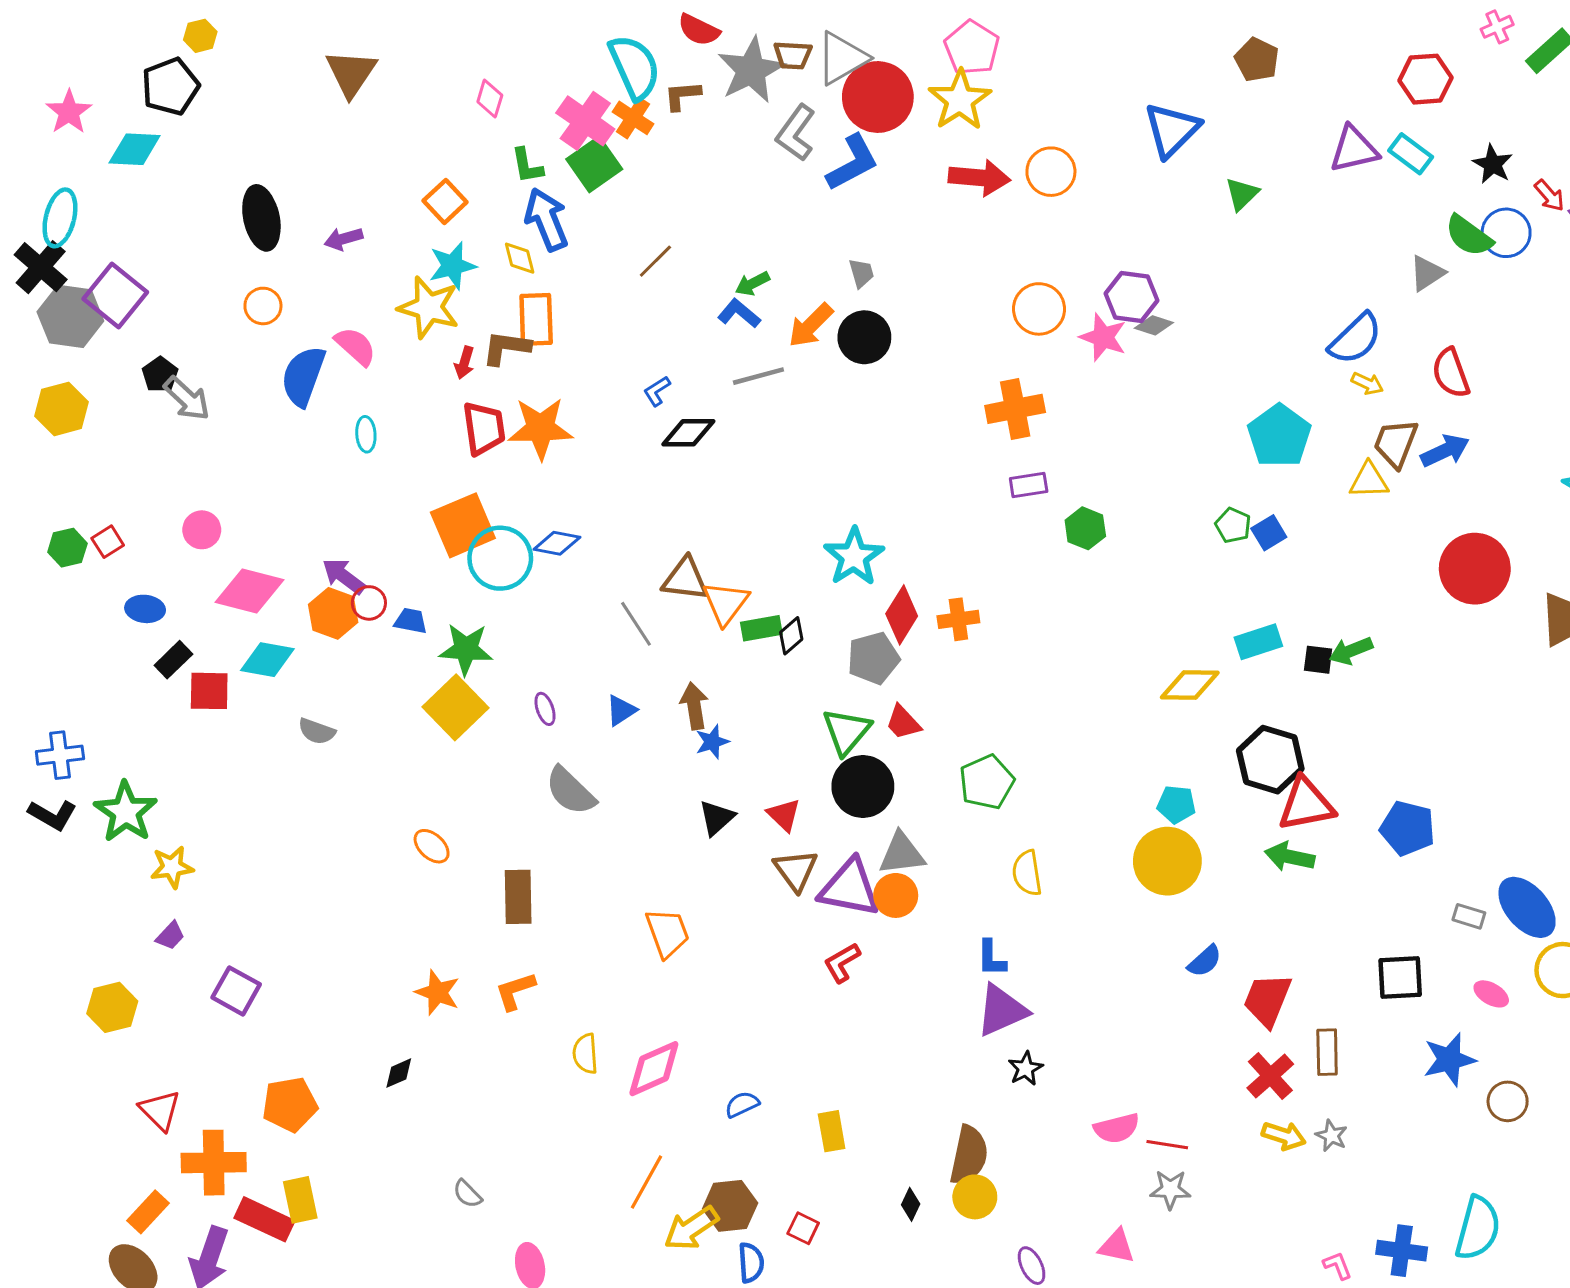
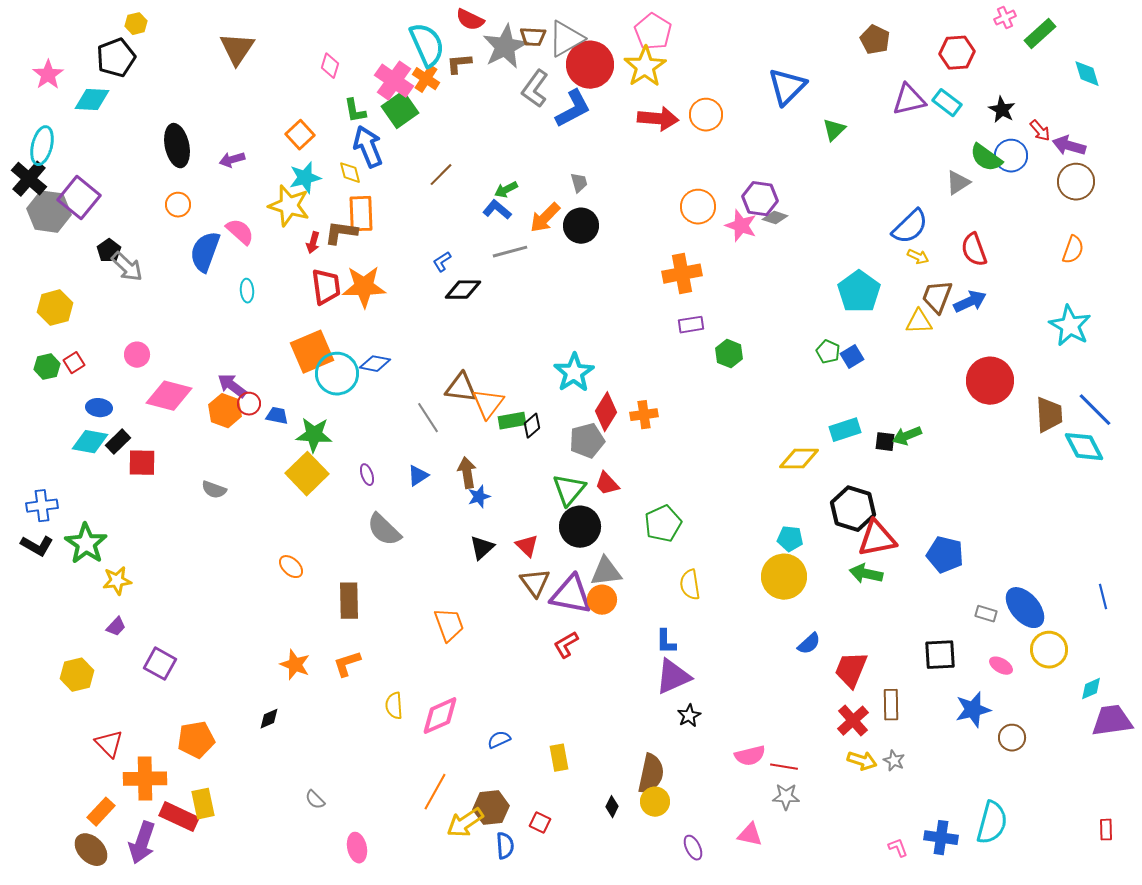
brown pentagon: (1257, 60) -> (875, 40), moved
yellow hexagon: (61, 409) -> (55, 308), moved
cyan diamond: (267, 660) -> (90, 442), moved

